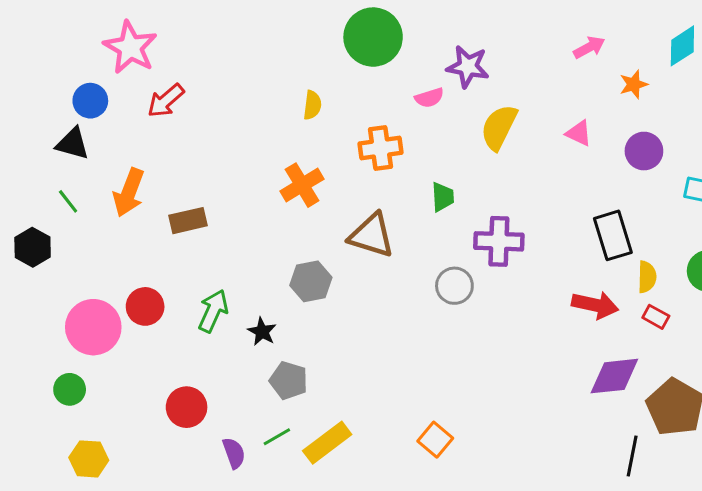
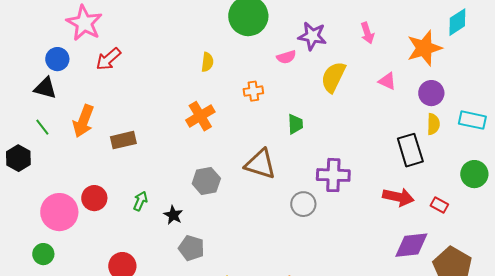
pink arrow: (589, 47) -> (367, 33), moved, turned 100
orange star: (634, 84) -> (424, 48), size x1.8
orange cross: (380, 148) -> (253, 91), size x0.7
brown triangle: (372, 235) -> (260, 164), moved
purple cross: (499, 241) -> (333, 175), moved
yellow semicircle: (647, 277) -> (433, 124), moved
gray circle: (454, 286) -> (303, 204), moved
green arrow: (213, 311) -> (140, 201), size x0.7

